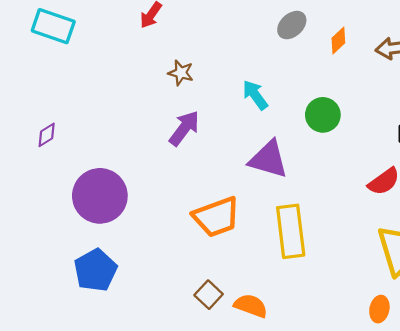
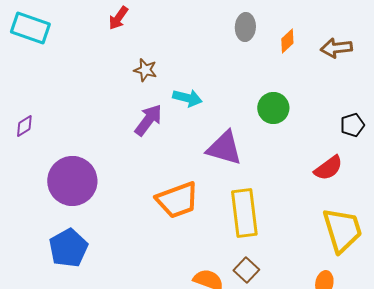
gray ellipse: (292, 25) -> (245, 27), turned -44
cyan arrow: (255, 95) -> (187, 98), moved, turned 140
brown square: (209, 295) -> (246, 270), moved

